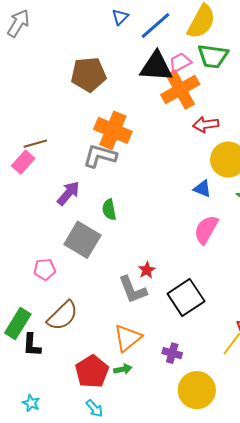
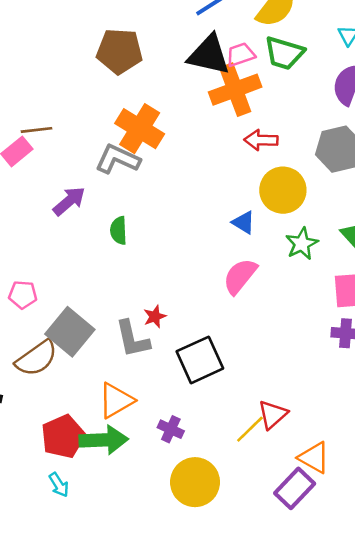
gray square: (82, 240) -> (70, 332), moved
green arrow: (123, 369) -> (104, 440), size x2.0

